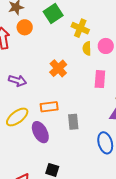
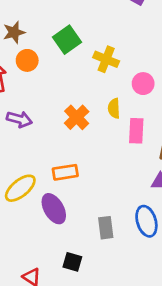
yellow semicircle: (87, 48) -> (114, 108), moved
purple arrow: (17, 81) -> (19, 119), moved
gray rectangle: (73, 122) -> (106, 228), moved

